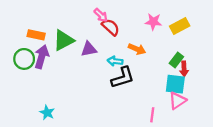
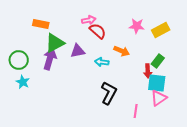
pink arrow: (101, 15) -> (89, 20), turned -56
orange rectangle: (36, 35) -> (41, 24), moved
purple arrow: (42, 57) -> (50, 59), moved
red arrow: (184, 69) -> (148, 71), moved
black L-shape: (123, 78) -> (109, 93), moved, turned -45
cyan star: (47, 113) -> (23, 82), moved

